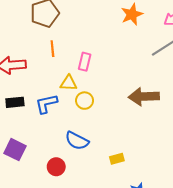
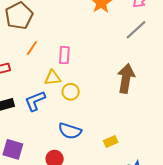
orange line: (52, 49) -> (32, 48), turned 49
brown arrow: (144, 97) -> (126, 78), turned 112

